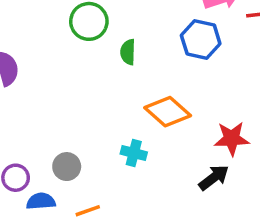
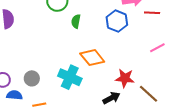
cyan cross: (134, 153) -> (70, 77), size x1.6

